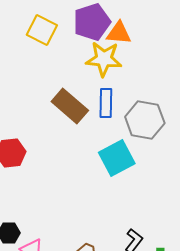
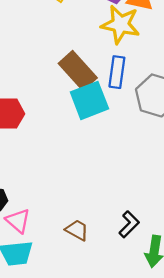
cyan square: (117, 158) -> (89, 100), moved

